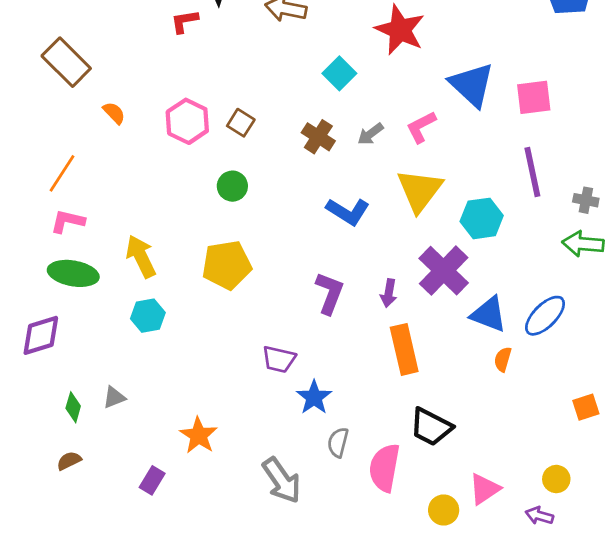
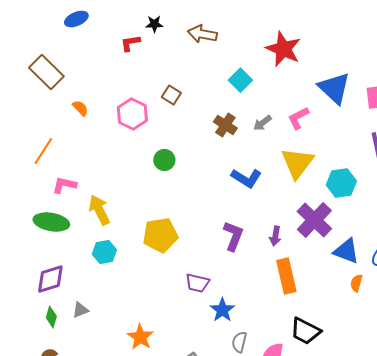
brown square: (241, 123) -> (171, 95), moved
pink L-shape: (68, 221) -> (64, 185), moved
yellow pentagon: (227, 265) -> (160, 235), moved
purple diamond: (41, 335) -> (50, 279), moved

